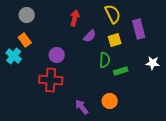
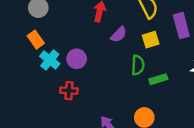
cyan cross: (14, 56) -> (50, 60), moved
red cross: (51, 80) -> (69, 91), size x0.6

